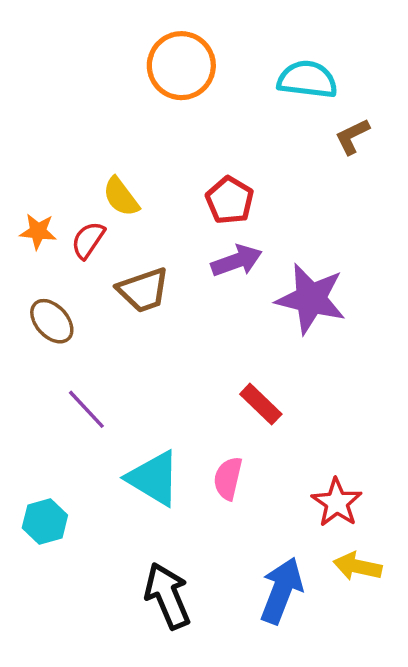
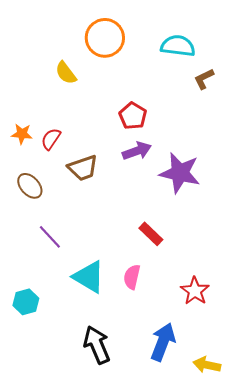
yellow semicircle: (121, 197) -> (66, 73), moved
yellow arrow: (357, 566) -> (207, 365), moved

